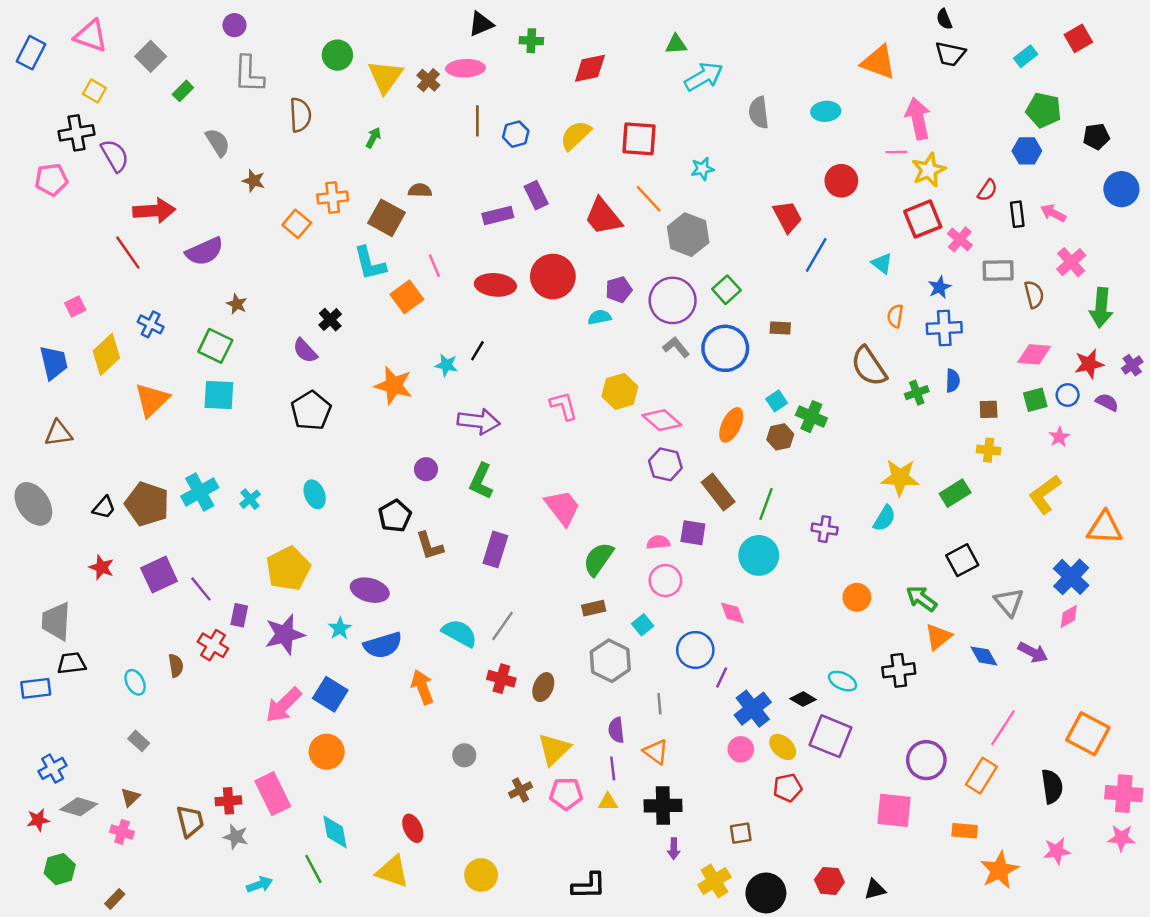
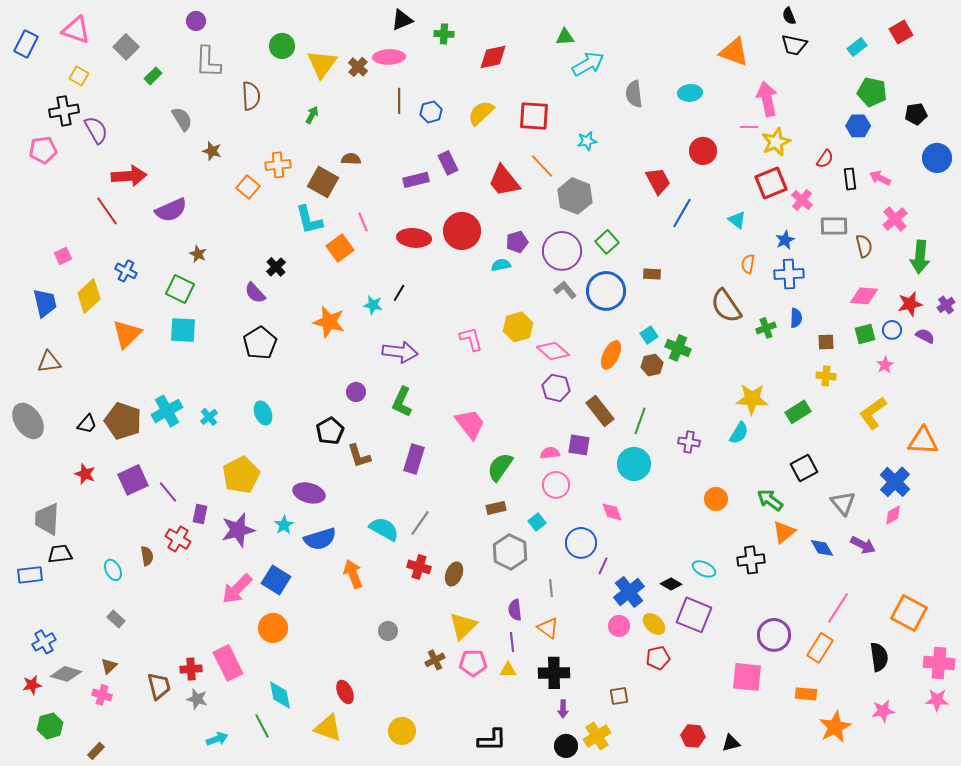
black circle: (766, 893) -> (566, 746), moved, size x0.7

